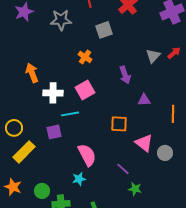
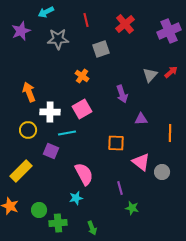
yellow circle: (14, 128) -> (28, 130), moved
purple square: (54, 132) -> (51, 151), turned 35
purple line: (123, 169) -> (120, 188), turned 32

